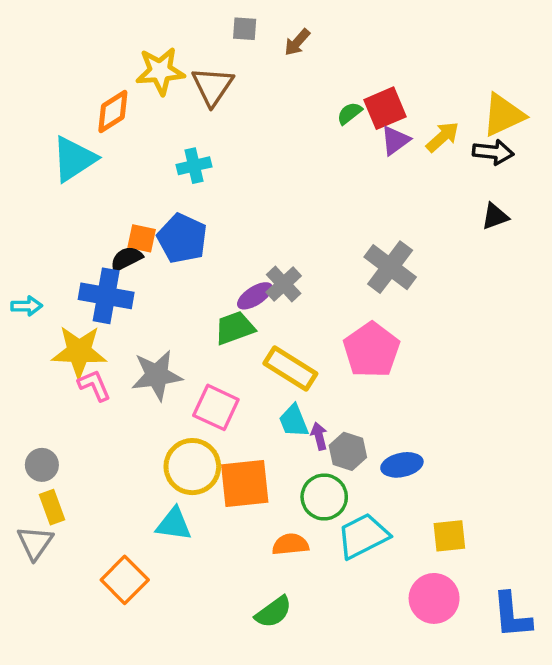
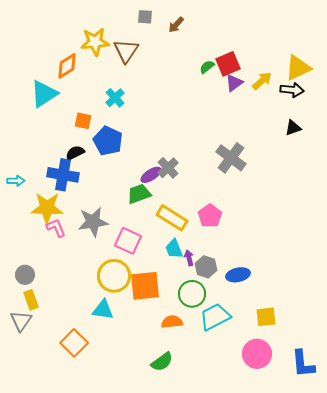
cyan cross: (194, 166) -> (115, 98), turned -30
orange square: (142, 238) -> (83, 121), moved
pink pentagon: (372, 350) -> (210, 216), moved, size x0.7

